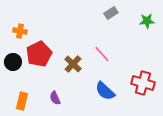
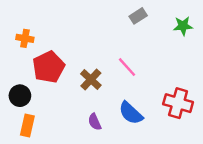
black circle: (13, 62) -> (20, 96), moved
purple semicircle: (55, 98) -> (95, 122), moved

